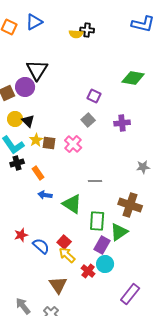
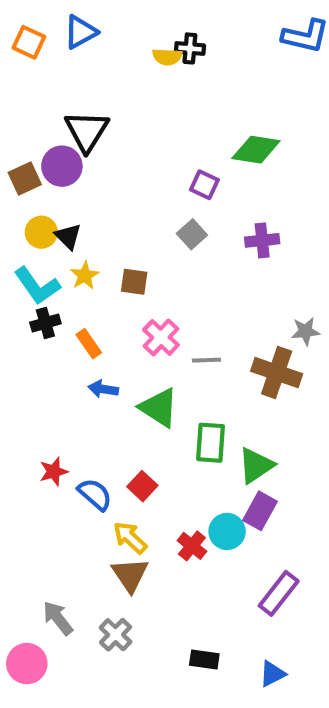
green diamond: (133, 78) -> (256, 150), moved
brown square: (49, 143) -> (134, 282), moved
pink cross: (73, 144) -> (161, 337), moved
brown cross: (130, 205) -> (277, 373), moved
purple rectangle: (102, 245) -> (260, 511), moved
yellow arrow: (67, 255) -> (130, 538), moved

